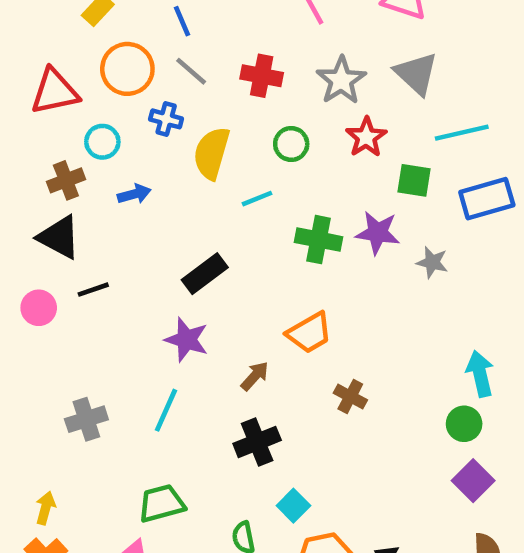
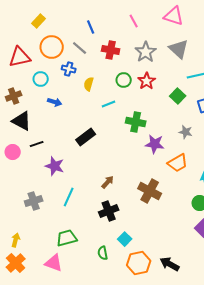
blue line: (182, 21) -> (91, 27), moved
red star: (366, 137) -> (147, 81), moved
yellow semicircle: (212, 153) -> (89, 84), size x0.6
brown cross: (66, 180) -> (14, 96), moved
green square: (414, 180) -> (178, 96), turned 35
blue arrow: (134, 194) -> (55, 102), turned 32
purple star: (378, 233) -> (155, 144), moved
orange trapezoid: (309, 333) -> (178, 163), moved
purple star: (187, 340) -> (55, 166), moved
brown cross: (350, 396) -> (150, 191), size x1.6

